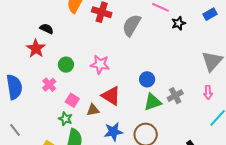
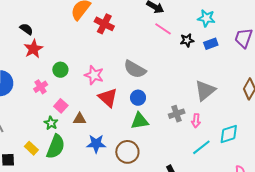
black star: (179, 23) -> (187, 40), moved
gray semicircle: (132, 25) -> (135, 69), moved, turned -100
black semicircle: (47, 29) -> (26, 29), moved
red triangle: (111, 96) -> (108, 98), moved
gray cross: (175, 96) -> (177, 114), moved

